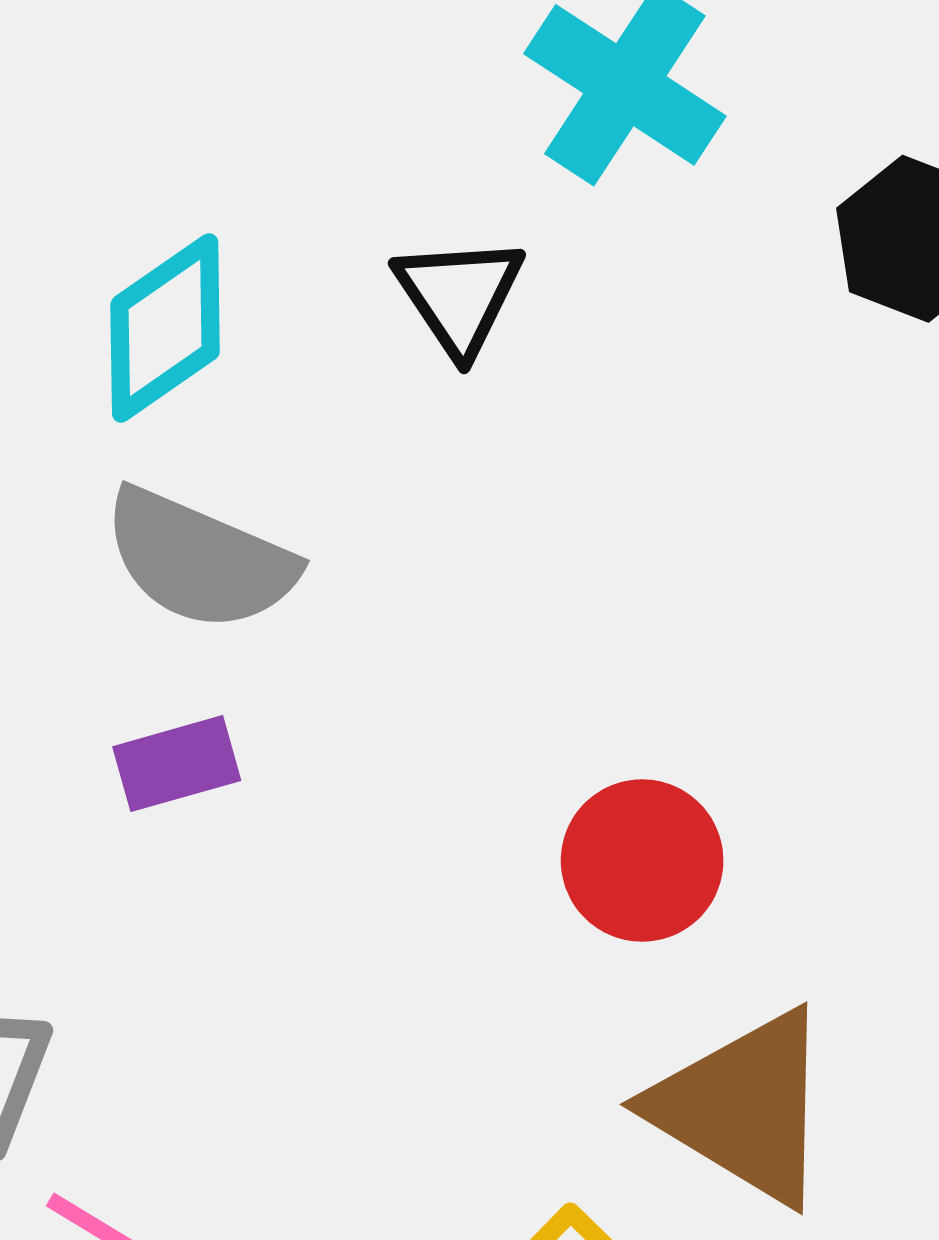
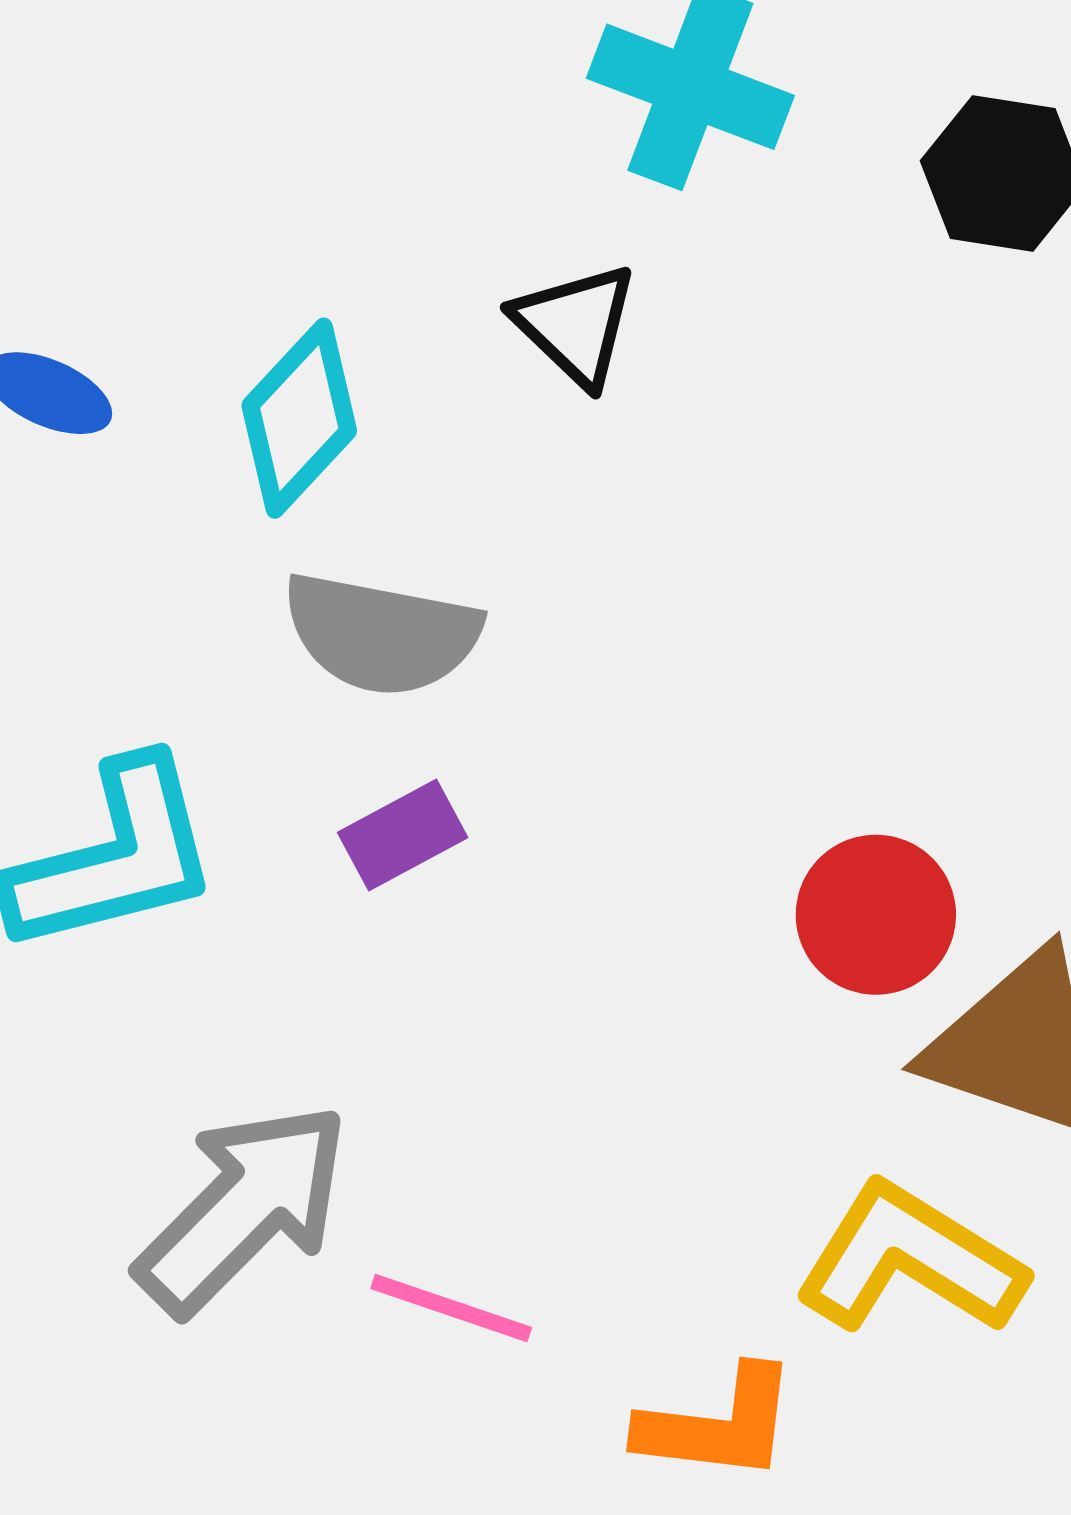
red circle: (642, 861) -> (876, 915), moved

